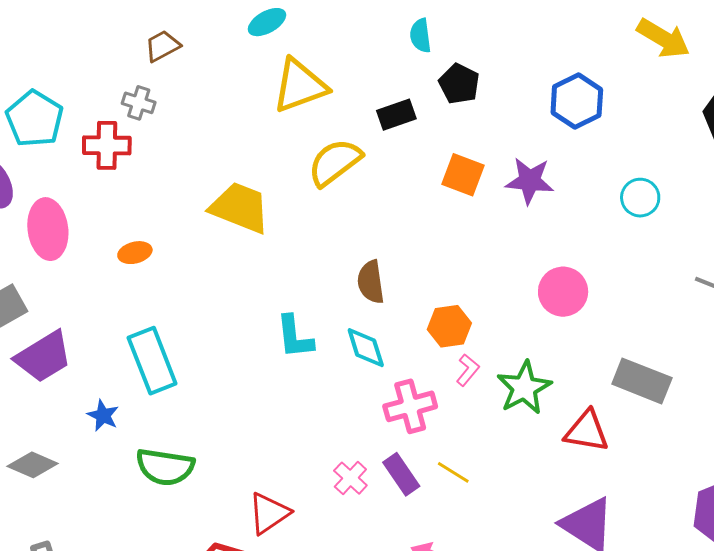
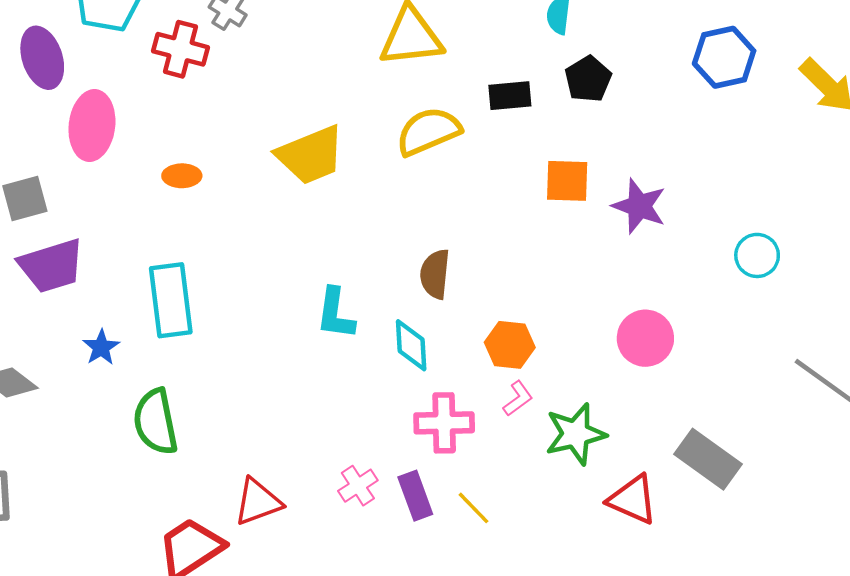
blue hexagon: (577, 101) -> (724, 57), moved
orange square: (463, 175) -> (567, 181), turned -33
yellow trapezoid: (240, 208) -> (311, 155), turned 122
green semicircle: (165, 467) -> (156, 422), turned 56

